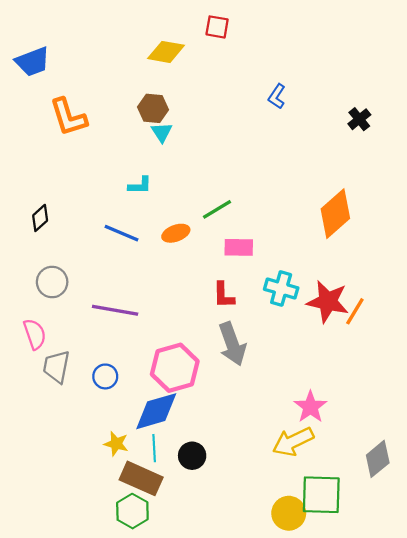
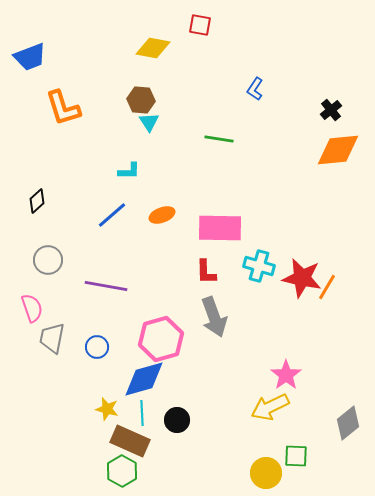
green line: (217, 209) -> (219, 139), moved, turned 40
orange diamond: (335, 214) -> (338, 150), moved, turned 36
blue line: (122, 233) -> (112, 215), turned -64
pink rectangle: (239, 247) -> (220, 228), size x1.6
green square: (321, 495) -> (296, 456), size x0.6

